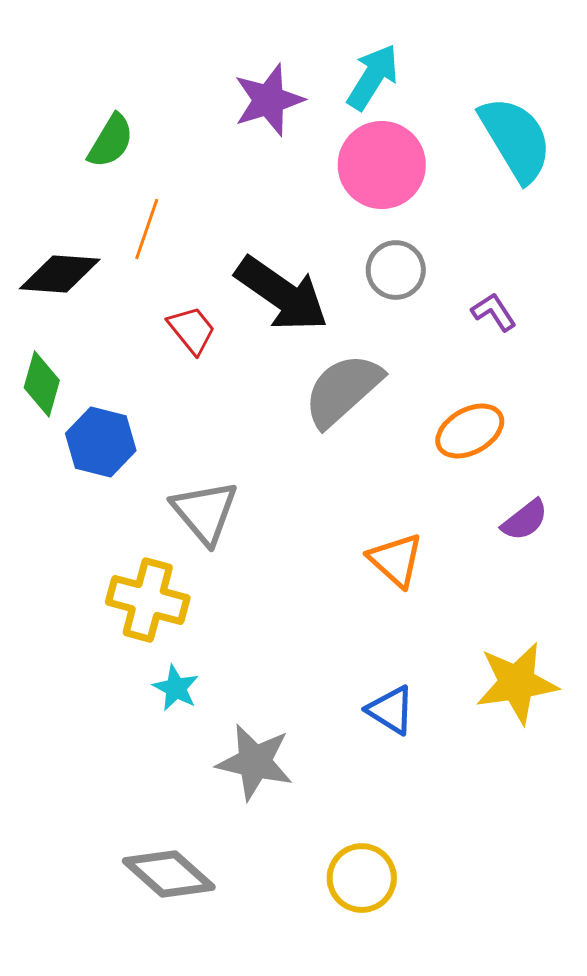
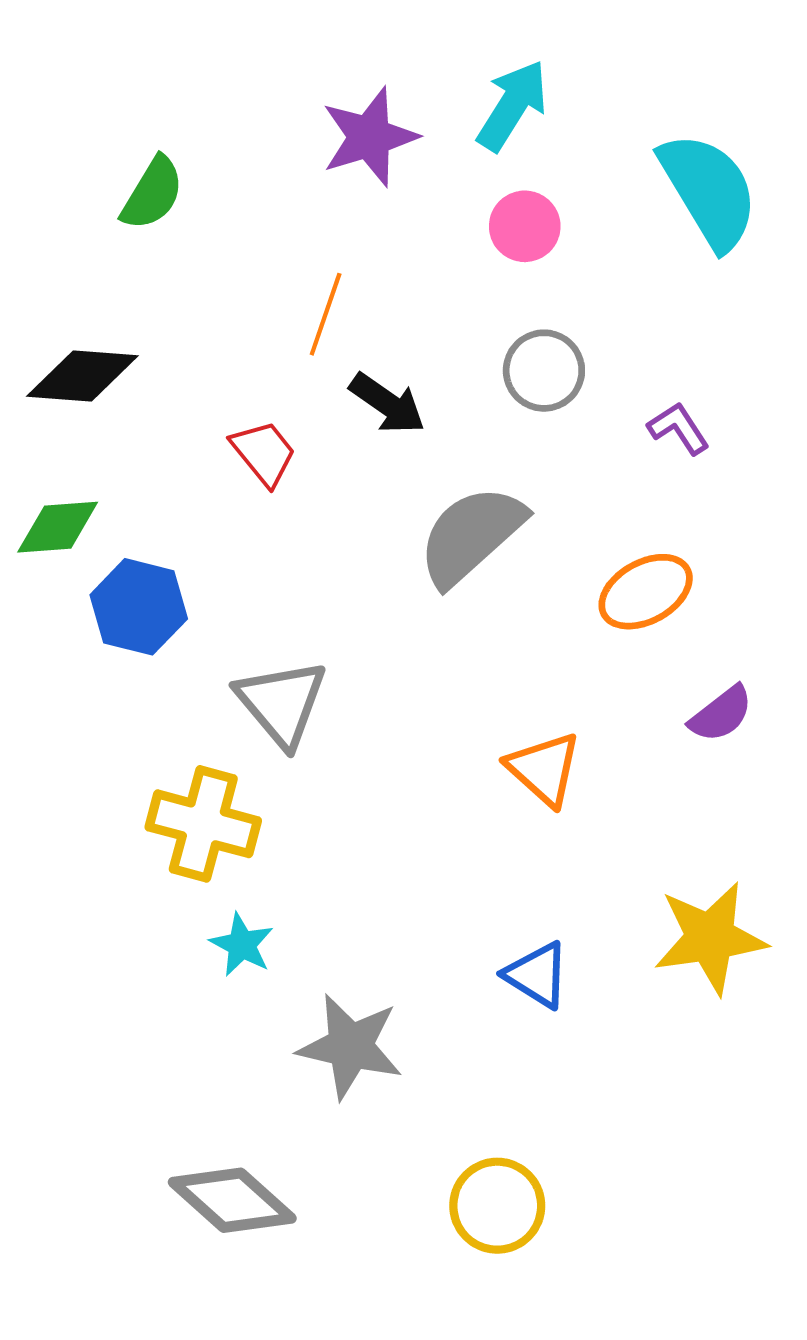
pink circle: (382, 165) -> (525, 226), size x0.6
orange line: (147, 229) -> (326, 314), moved
black arrow: (282, 294) -> (387, 404), size x0.6
green diamond: (42, 384) -> (58, 527), turned 70

